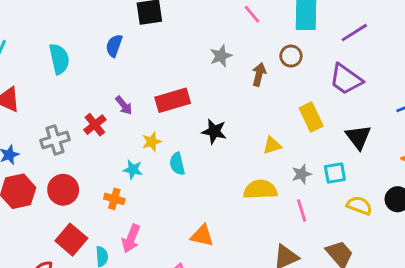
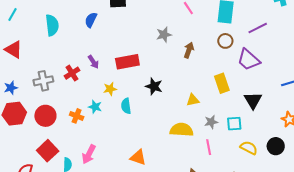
brown circle: (291, 56) -> (225, 41), moved
orange cross: (114, 199) -> (77, 116), moved

